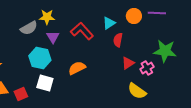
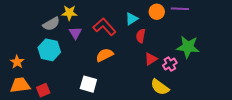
cyan hexagon: (40, 58) -> (49, 50), moved
orange semicircle: (77, 68) -> (105, 55), moved
white square: (45, 83) -> (88, 84), moved

